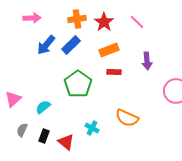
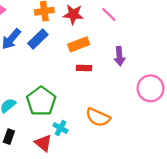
red star: (104, 22) -> (73, 14), turned -30
green pentagon: (78, 84) -> (41, 101), moved
red triangle: (66, 142) -> (43, 143), moved

